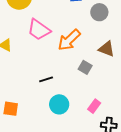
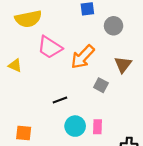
brown triangle: (107, 49) -> (123, 65), turned 48
pink rectangle: (94, 106) -> (98, 127), moved, turned -32

